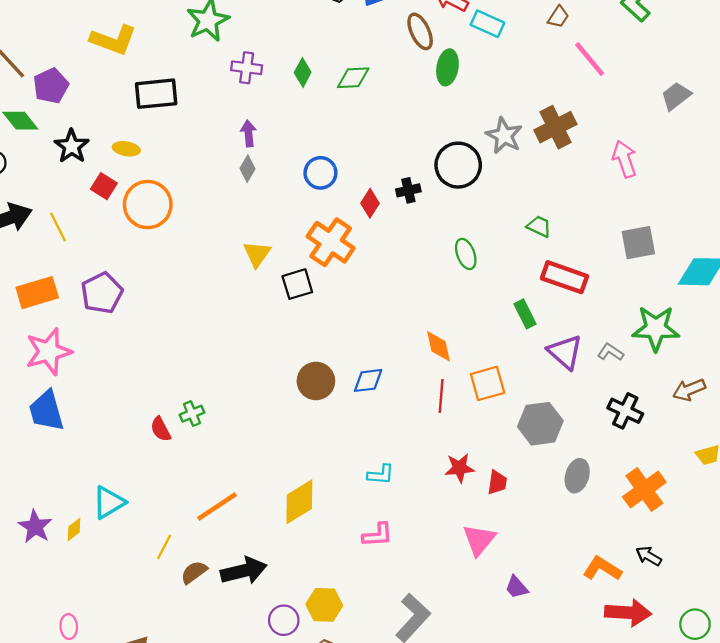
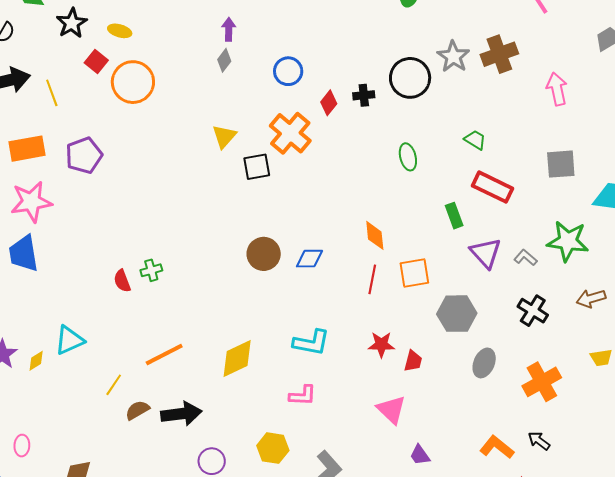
cyan L-shape: (381, 475) -> (311, 343), size x1.5
pink triangle: (479, 540) -> (391, 410), turned -32
yellow hexagon: (324, 605) -> (273, 448), moved

